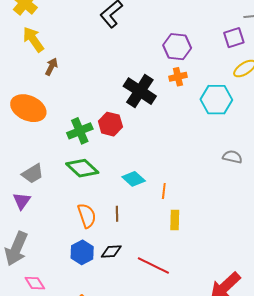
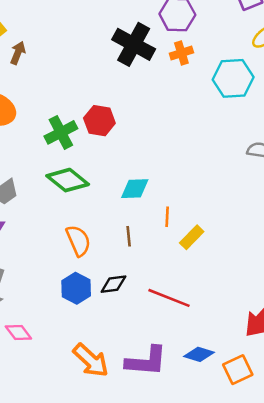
black cross: (140, 91) -> (134, 44), moved
cyan diamond: (134, 179) -> (135, 189), turned -40
orange line: (164, 191) -> (167, 217), moved
brown line: (117, 214) -> (129, 236), moved
yellow rectangle: (175, 220) -> (192, 237), turned 48

